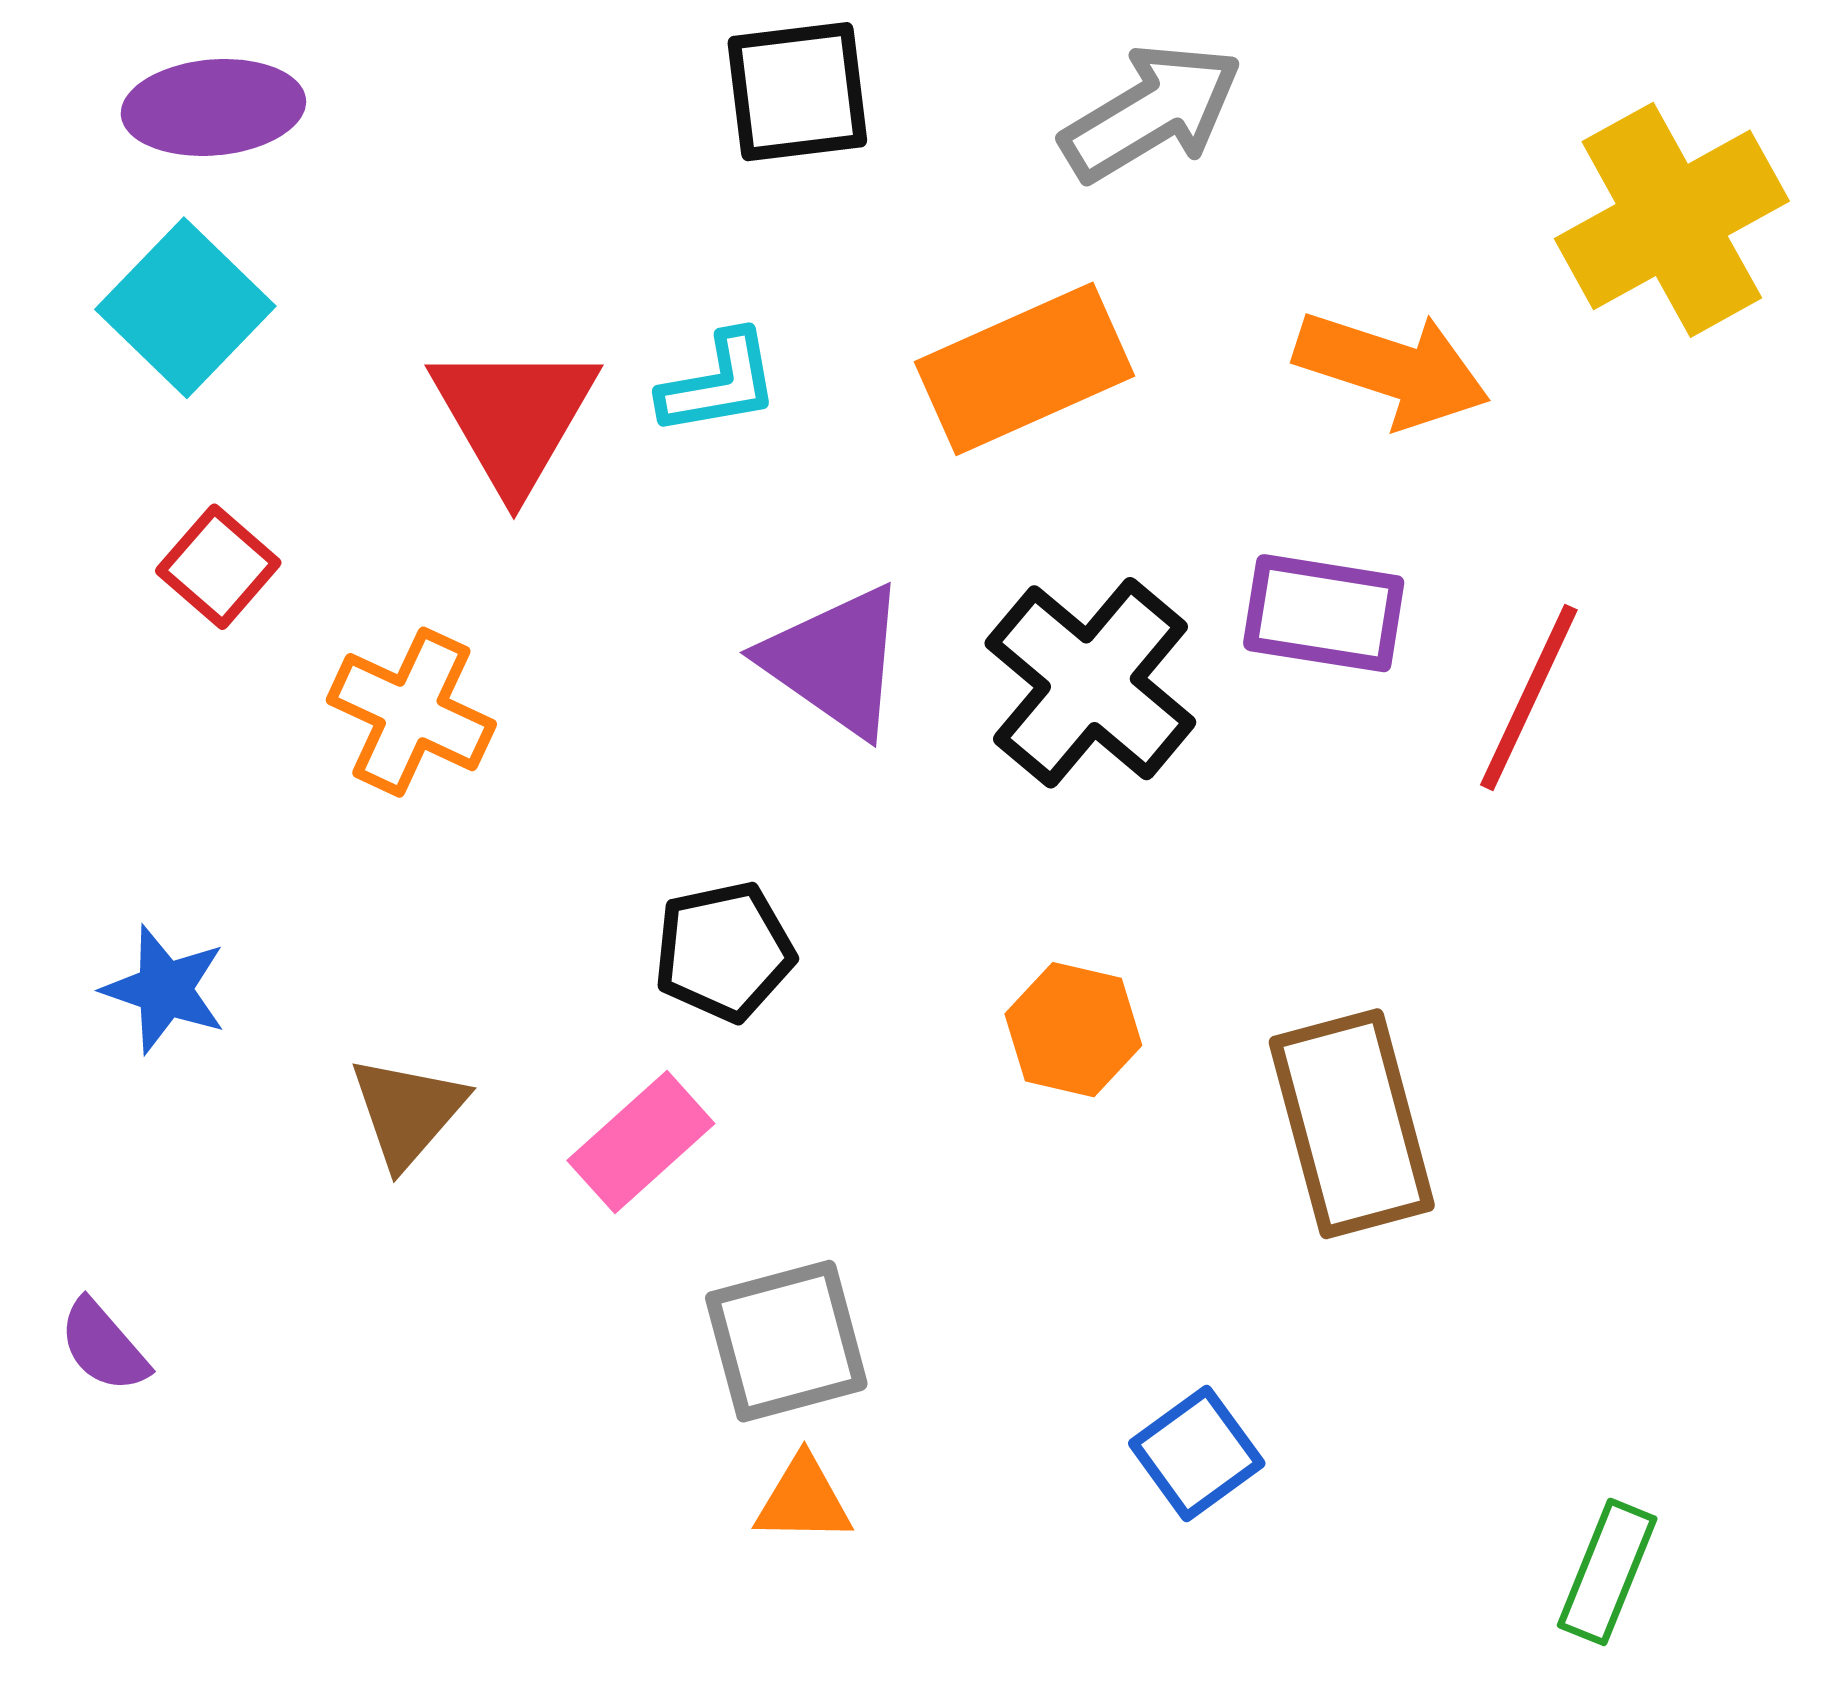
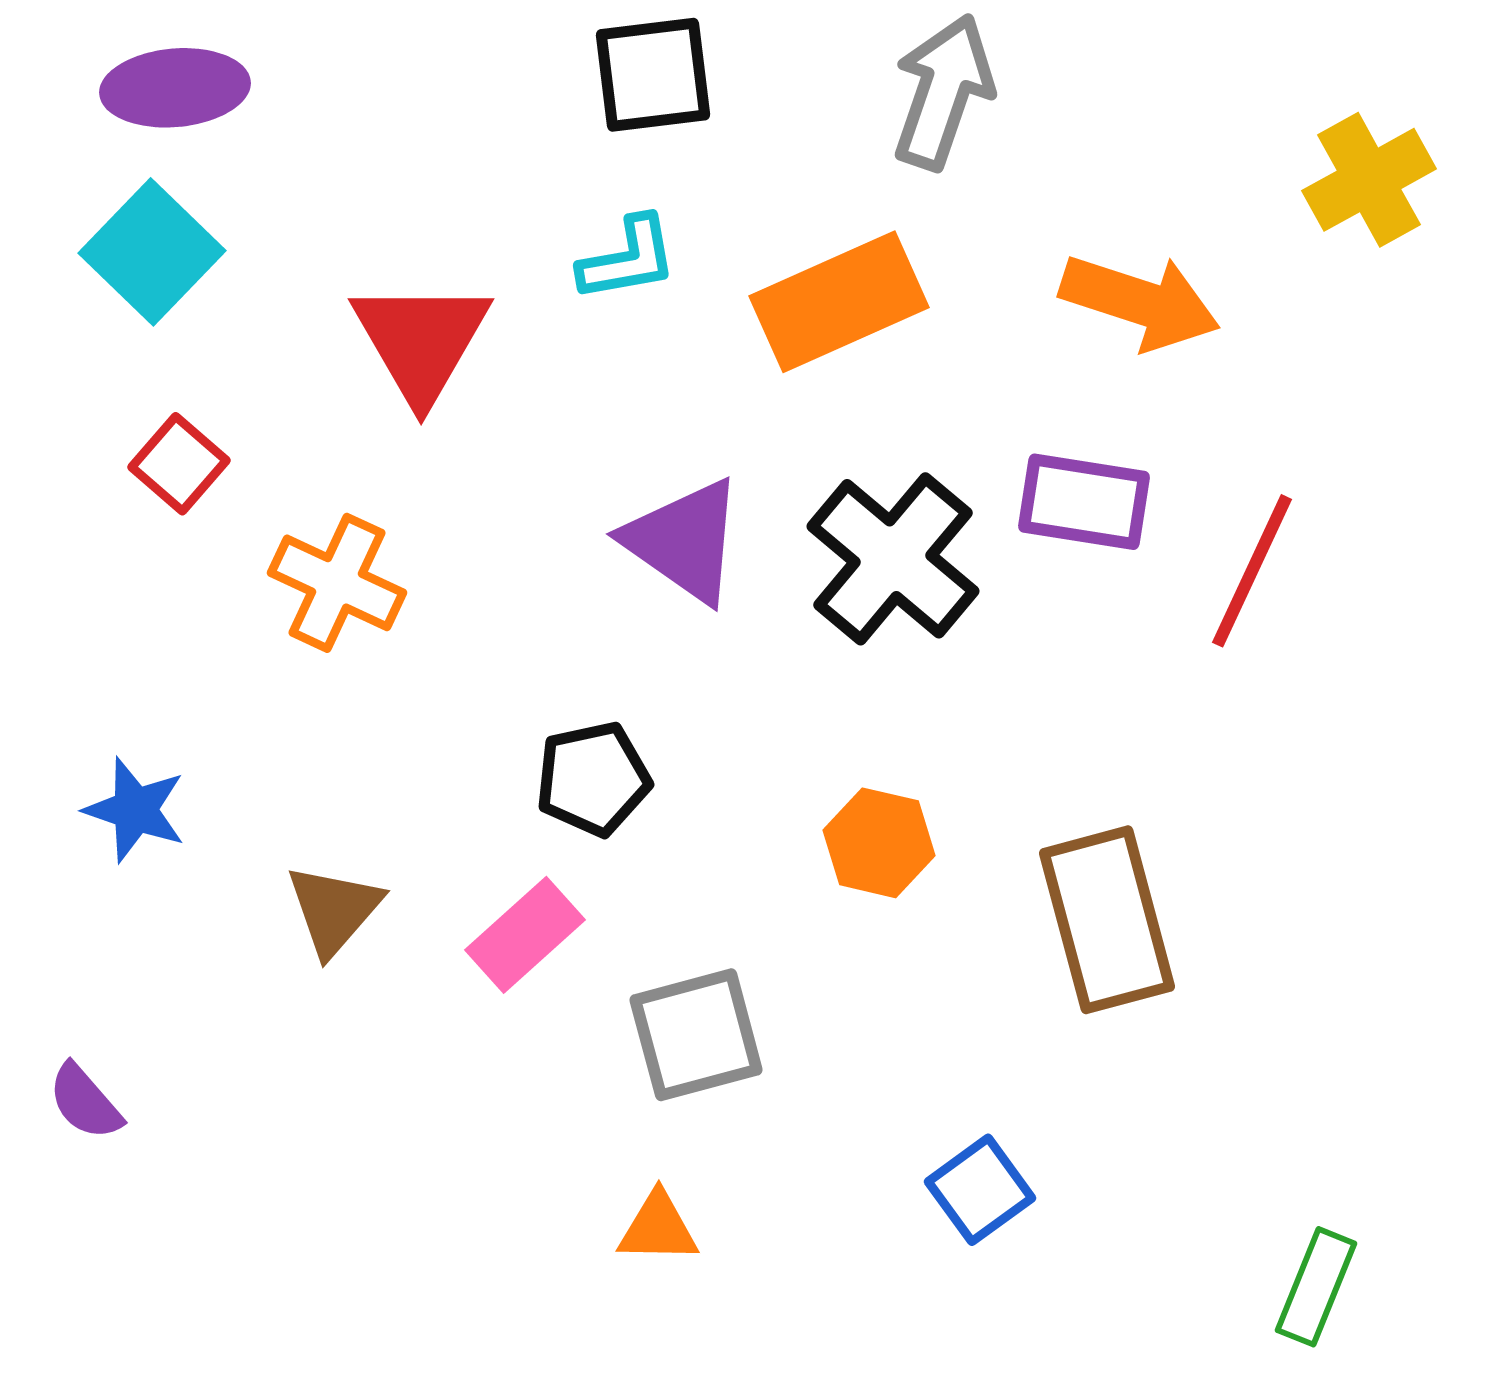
gray arrow: (1152, 112) -> (943, 92), turned -40
yellow cross: (1672, 220) -> (1369, 180), size x0.7
cyan L-shape: (719, 384) -> (628, 259), moved
gray square: (786, 1341) -> (696, 1035), moved

